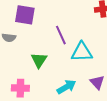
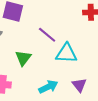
purple line: (61, 35) -> (47, 35), turned -30

